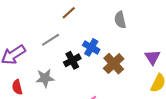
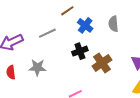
blue cross: (91, 47) -> (85, 25), moved
black cross: (72, 60) -> (80, 51), moved

